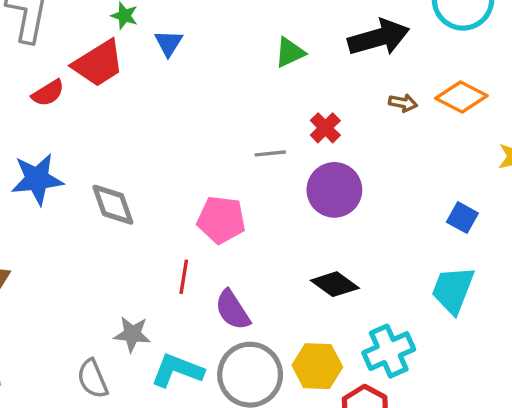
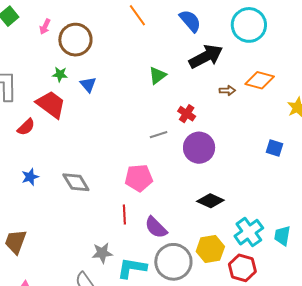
red trapezoid: (98, 63) -> (51, 104), turned -100
blue star: (37, 179) -> (30, 177), size x0.6
cyan trapezoid: (453, 290) -> (282, 236), moved, size x0.7

